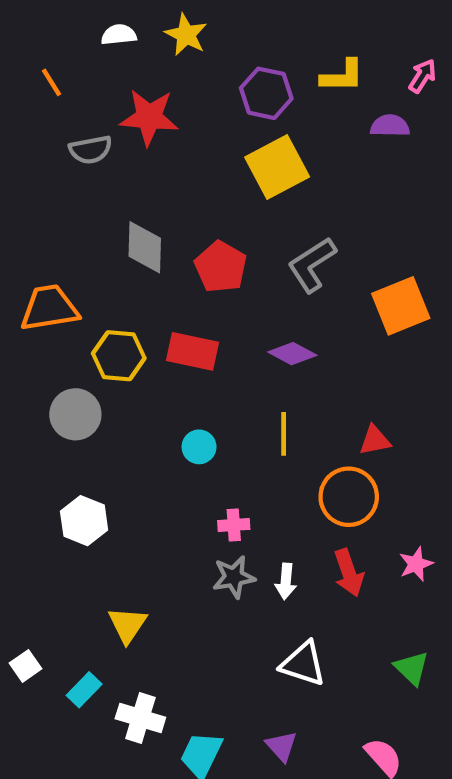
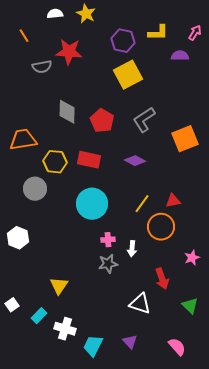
yellow line: (284, 434) -> (142, 204), moved, turned 36
cyan circle: (199, 447) -> (92, 204), size x2.0
white hexagon: (84, 521) -> (18, 238), moved
red arrow: (349, 573) -> (162, 279), moved
white arrow: (286, 581) -> (132, 249), moved

